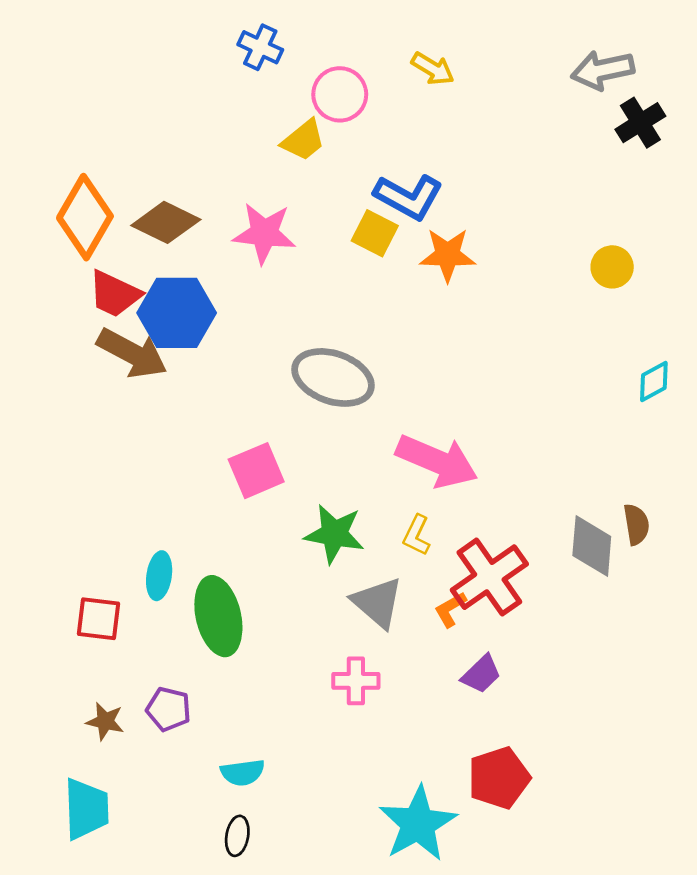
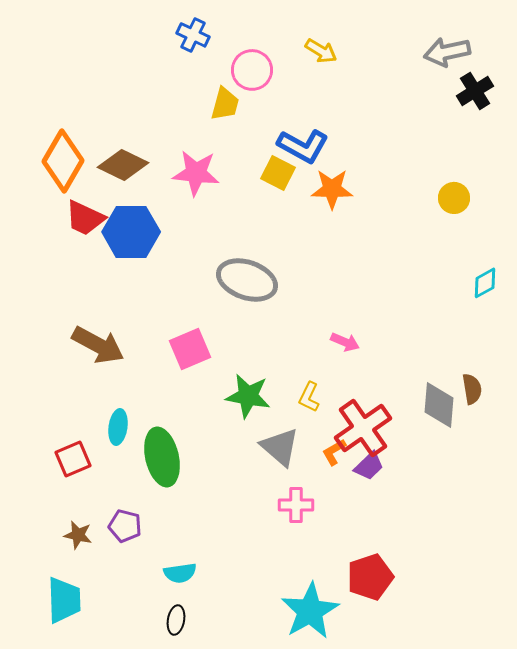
yellow trapezoid: (303, 140) -> (225, 104), turned -36
brown arrow: (132, 353) -> (98, 345), moved
pink arrow: (437, 461) -> (345, 342), moved, size x0.5
red square: (98, 619) -> (73, 459), turned -30
purple trapezoid: (481, 674) -> (369, 466), moved
pink cross: (356, 681) -> (296, 505), moved

